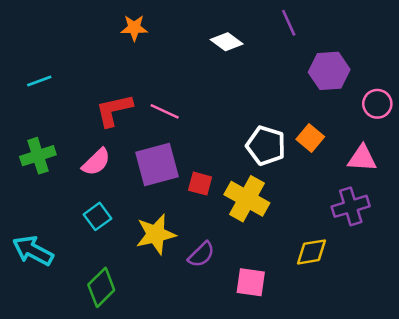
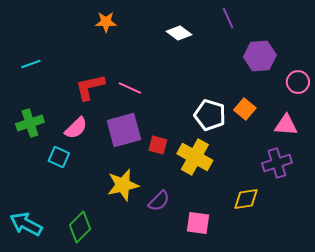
cyan square: (97, 216) -> (59, 157), moved, turned -30
cyan arrow: (33, 251) -> (26, 224), moved

